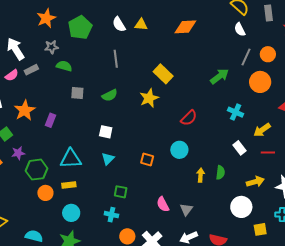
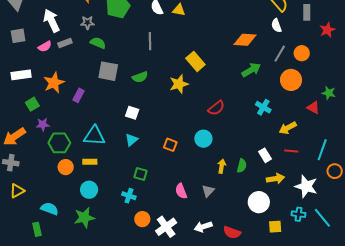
orange diamond: (185, 27) -> (245, 40), moved
gray square: (77, 93) -> (108, 71), size x1.5
white rectangle: (239, 148) -> (265, 155), moved
gray triangle: (186, 209) -> (208, 191), moved

